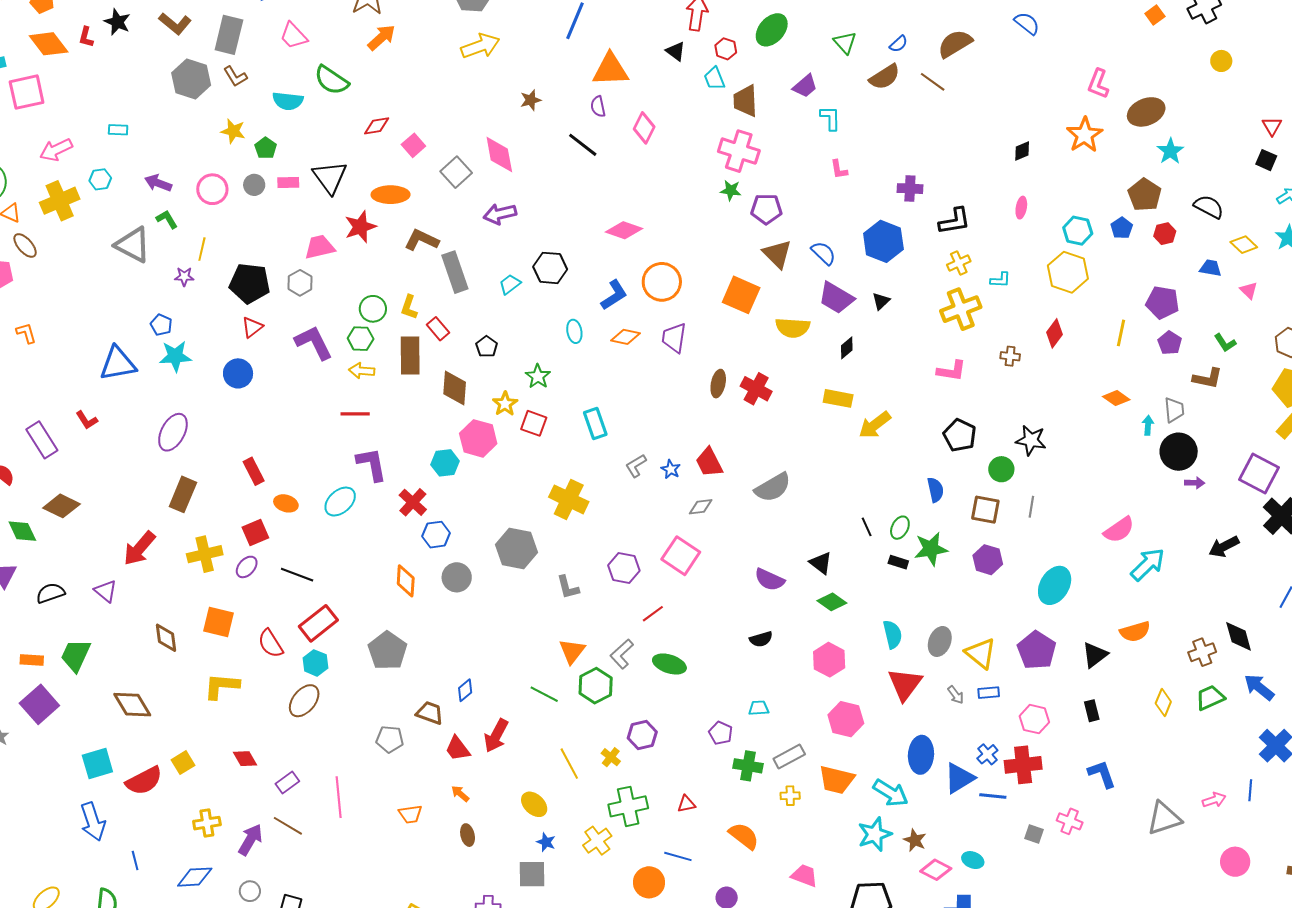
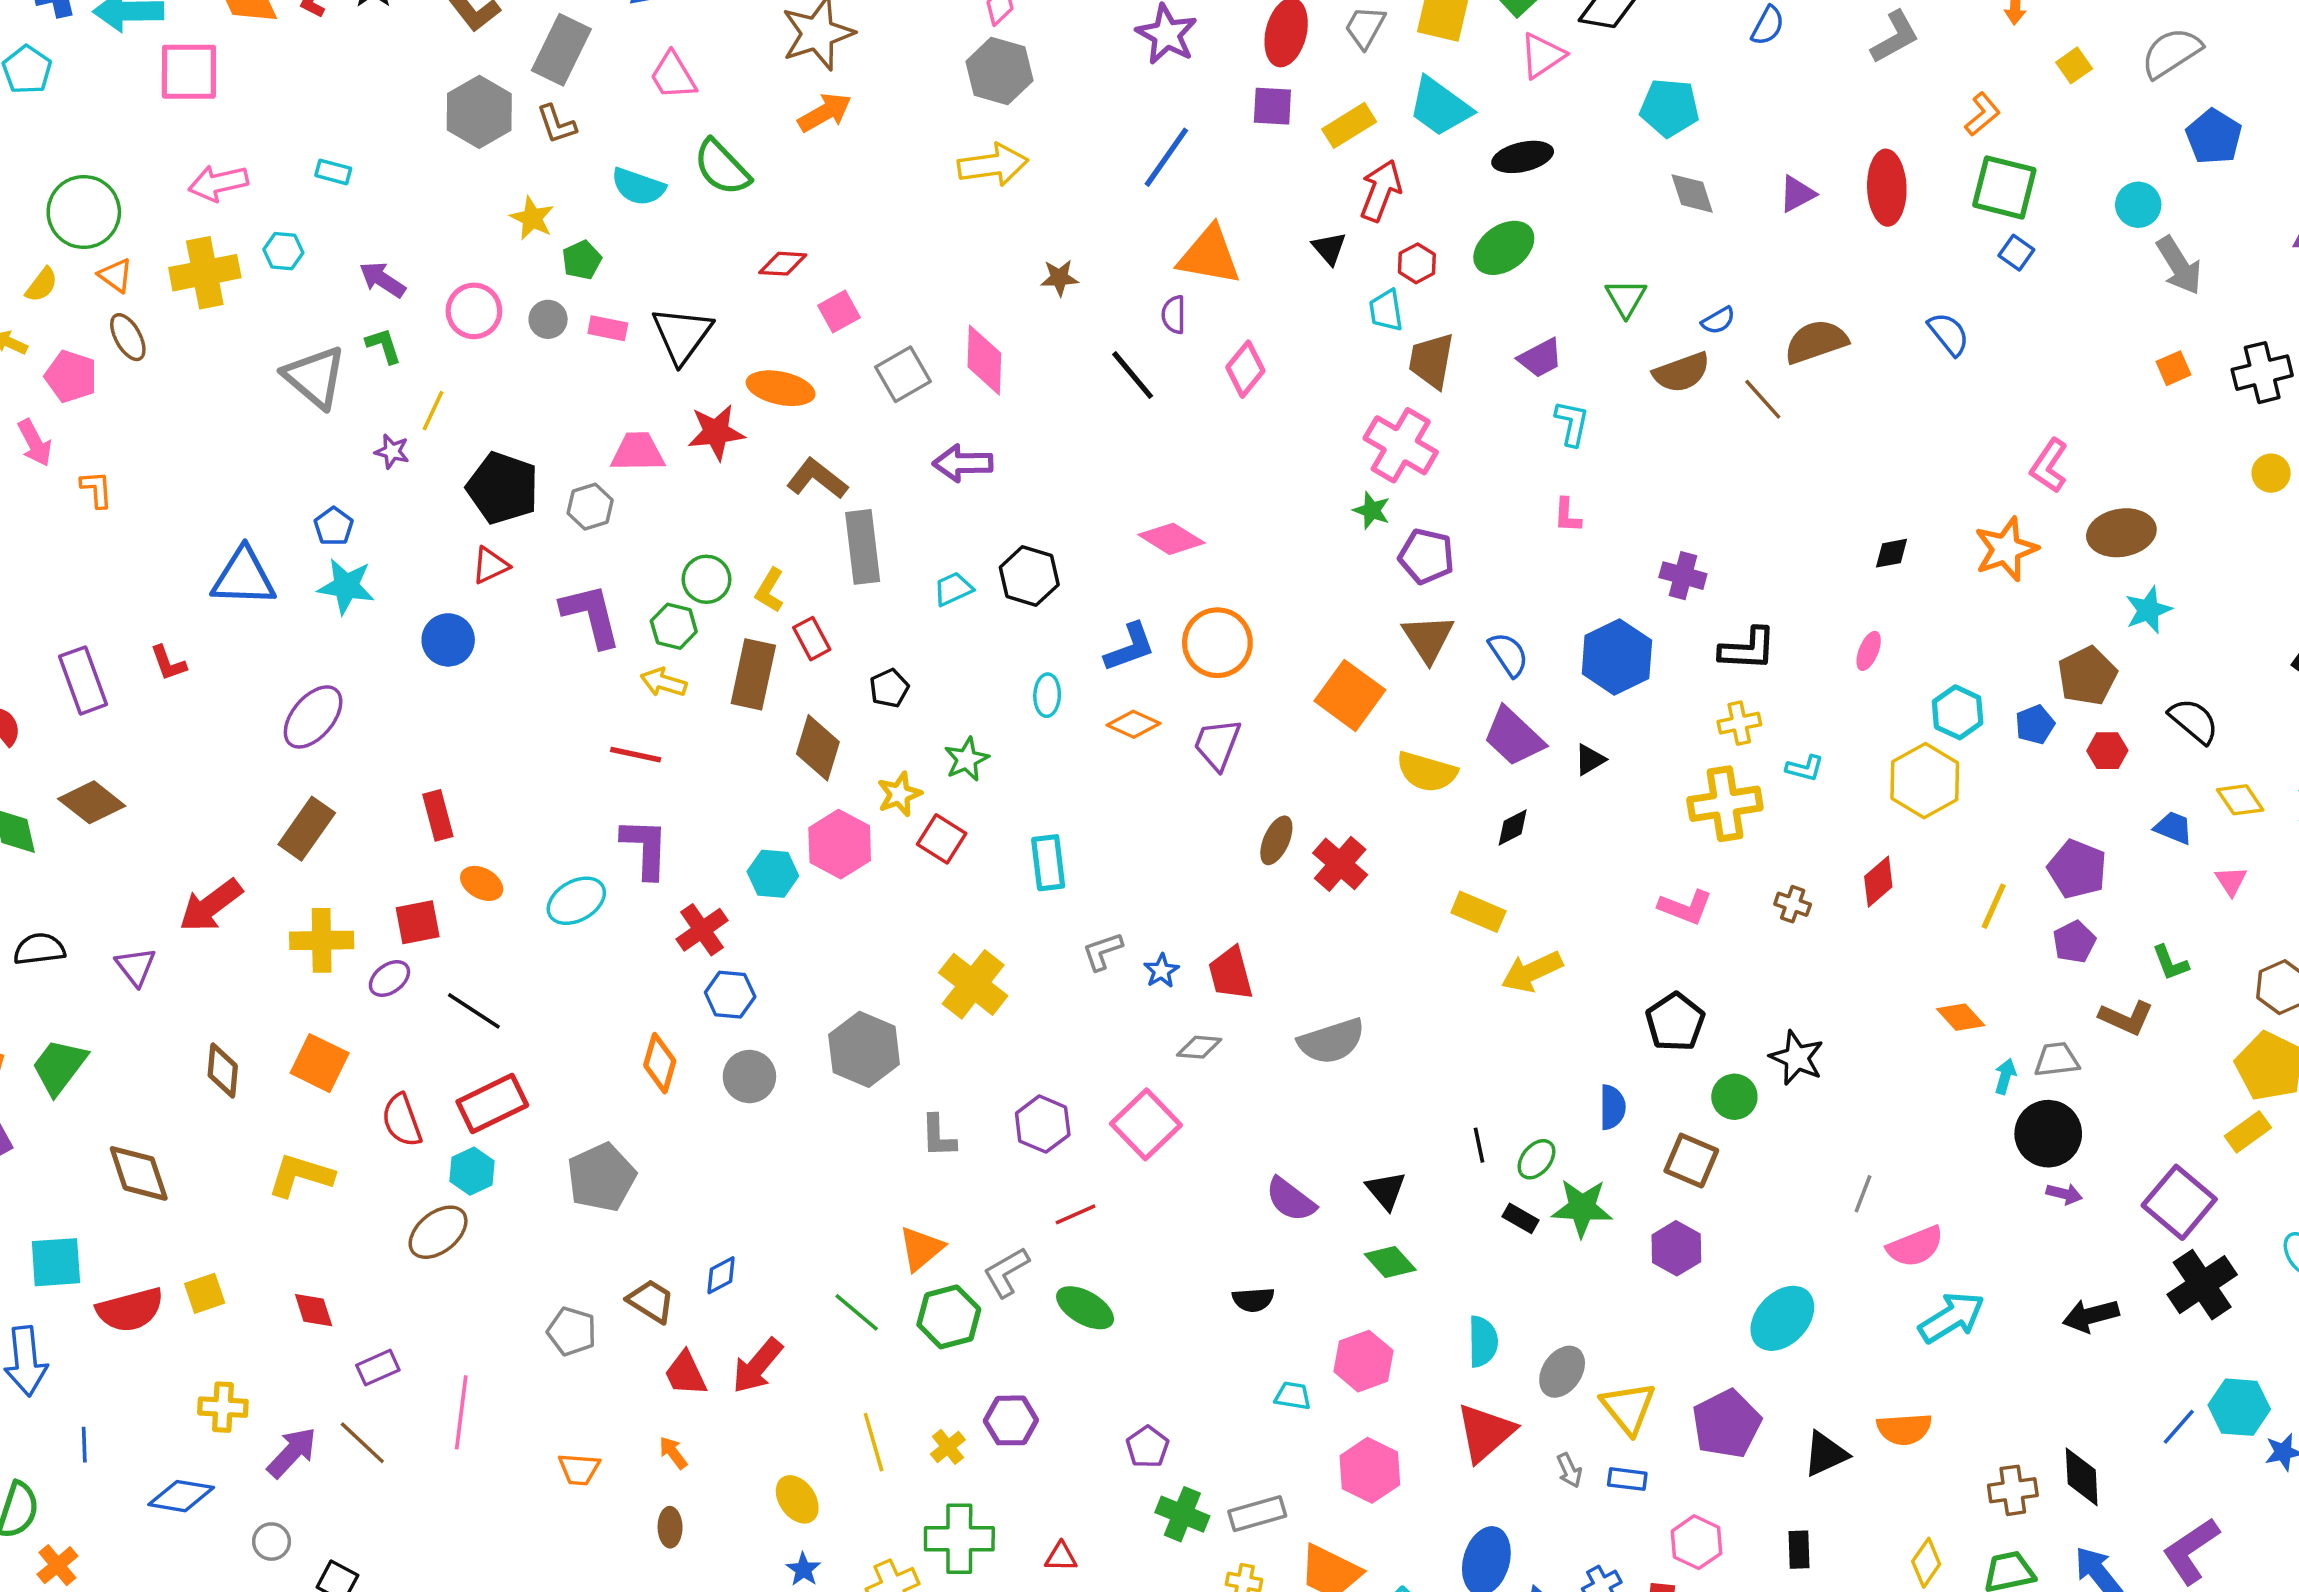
gray trapezoid: (1174, 410) -> (2057, 1060), turned -104
gray line: (1031, 507) -> (1863, 1194), moved
cyan trapezoid: (759, 708) -> (1293, 1396), moved

